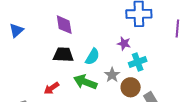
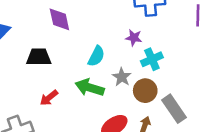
black trapezoid: (63, 55) -> (39, 57), moved

